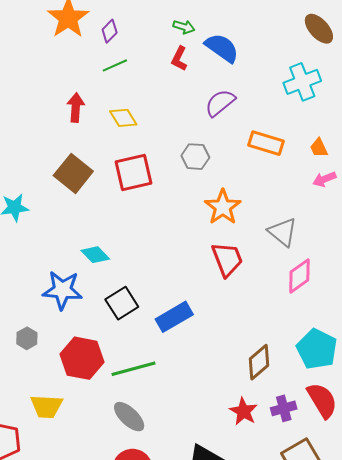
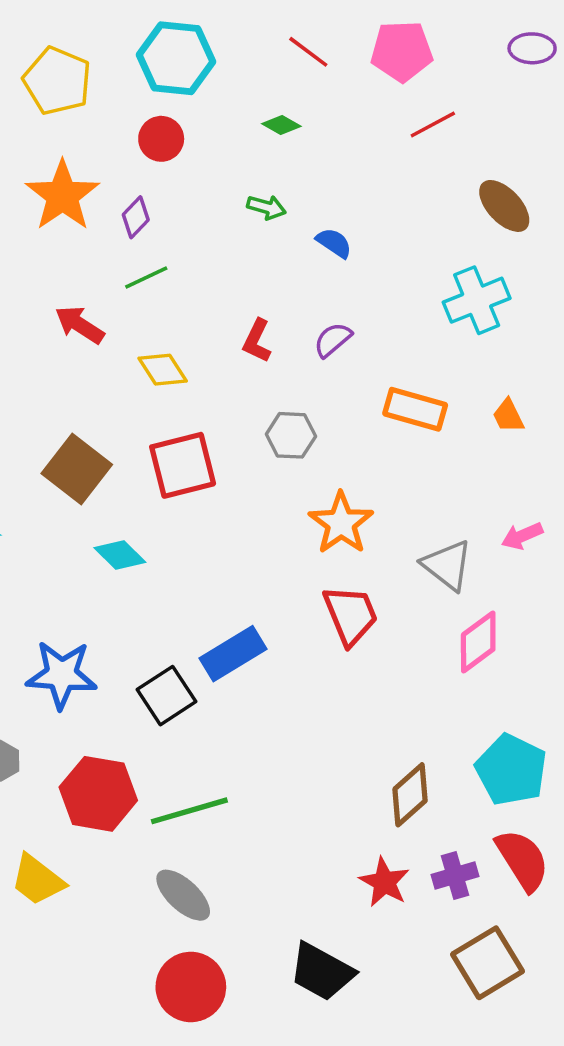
blue semicircle: (222, 48) -> (334, 243), size x0.6
red L-shape: (179, 59) -> (257, 341), moved
purple semicircle: (220, 103) -> (333, 340), size x0.7
red arrow: (76, 107) -> (80, 325), moved, turned -60
pink arrow: (324, 179) -> (522, 536), moved
cyan diamond: (95, 255) -> (120, 555), moved
blue rectangle: (174, 317) -> (233, 654), moved
yellow trapezoid: (46, 406) -> (37, 880), turned 36

